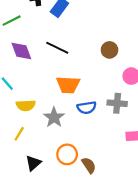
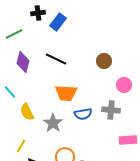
purple diamond: (21, 51) -> (23, 62), turned 35
yellow semicircle: (26, 105) -> (27, 112), turned 66
yellow line: (19, 134) -> (21, 146), moved

